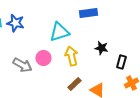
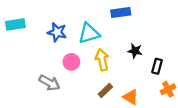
blue star: (15, 23) -> (57, 32), moved
gray arrow: (22, 65) -> (49, 83), moved

